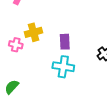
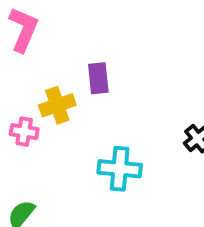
purple rectangle: (65, 42) -> (98, 78), moved

